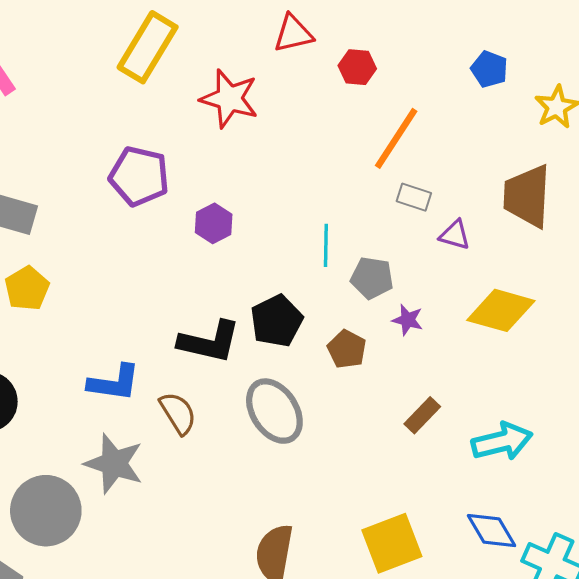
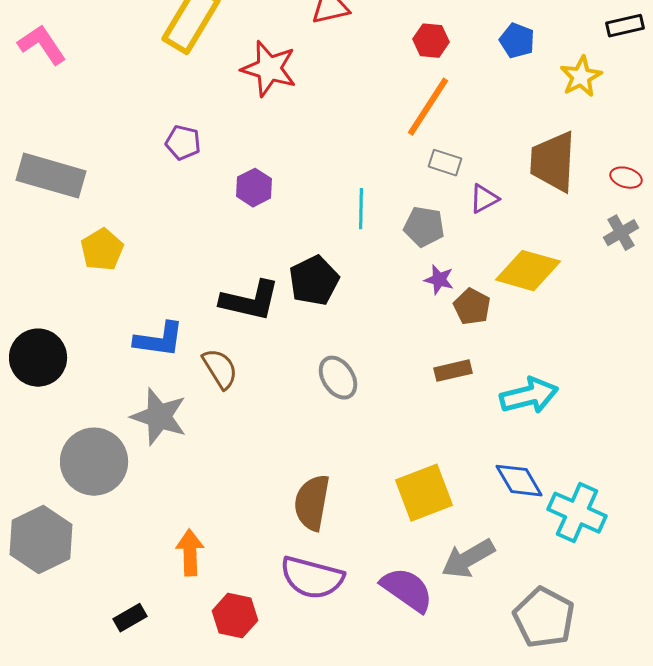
red hexagon: (357, 67) -> (431, 41), moved
purple pentagon: (139, 176) -> (183, 143), size x0.6
purple triangle: (455, 235) -> (484, 199), turned -44
gray pentagon: (372, 278) -> (424, 227), moved
yellow pentagon: (27, 288) -> (102, 250), moved
brown pentagon: (347, 349) -> (472, 307), moved
gray ellipse: (274, 411) -> (338, 378), moved, size x0.7
brown rectangle: (422, 415) -> (453, 371), turned 33

